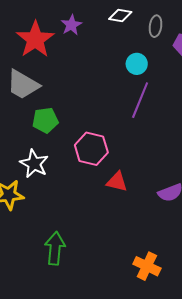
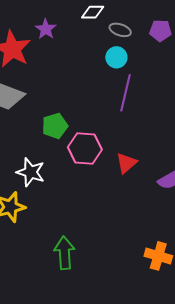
gray ellipse: (156, 26) -> (120, 30), moved, turned -70
green pentagon: (45, 120) -> (55, 126), moved
red triangle: (117, 182) -> (126, 163), moved, turned -45

